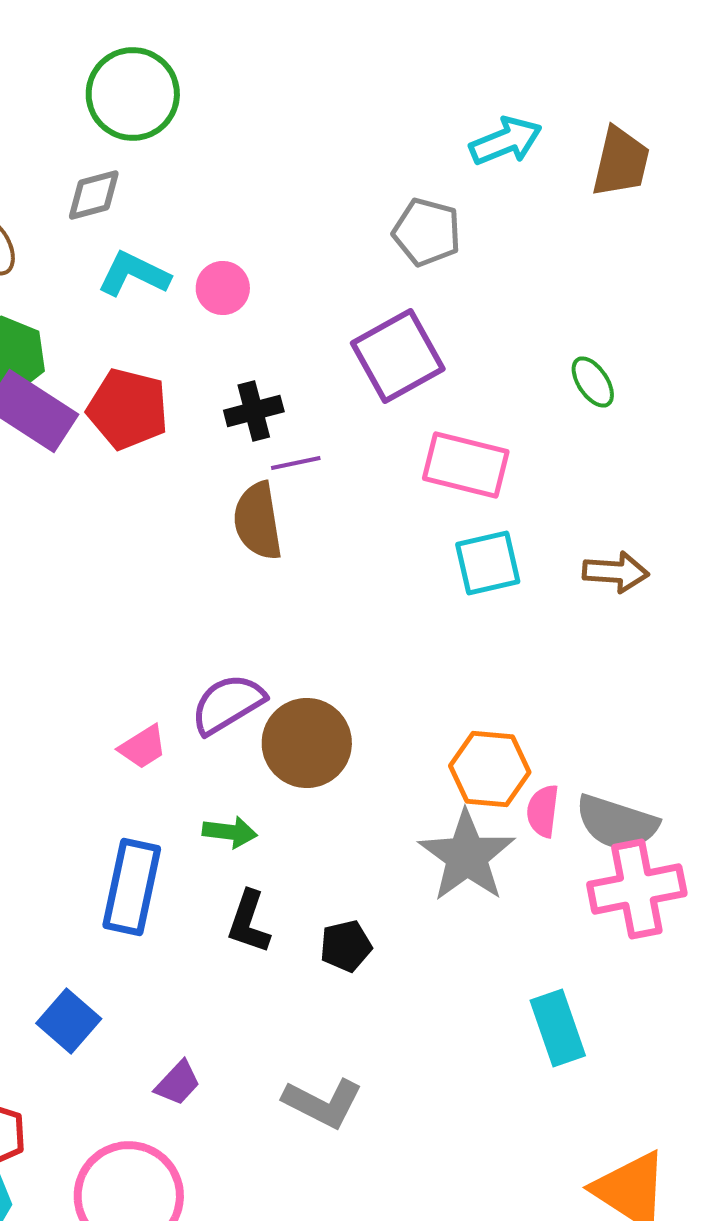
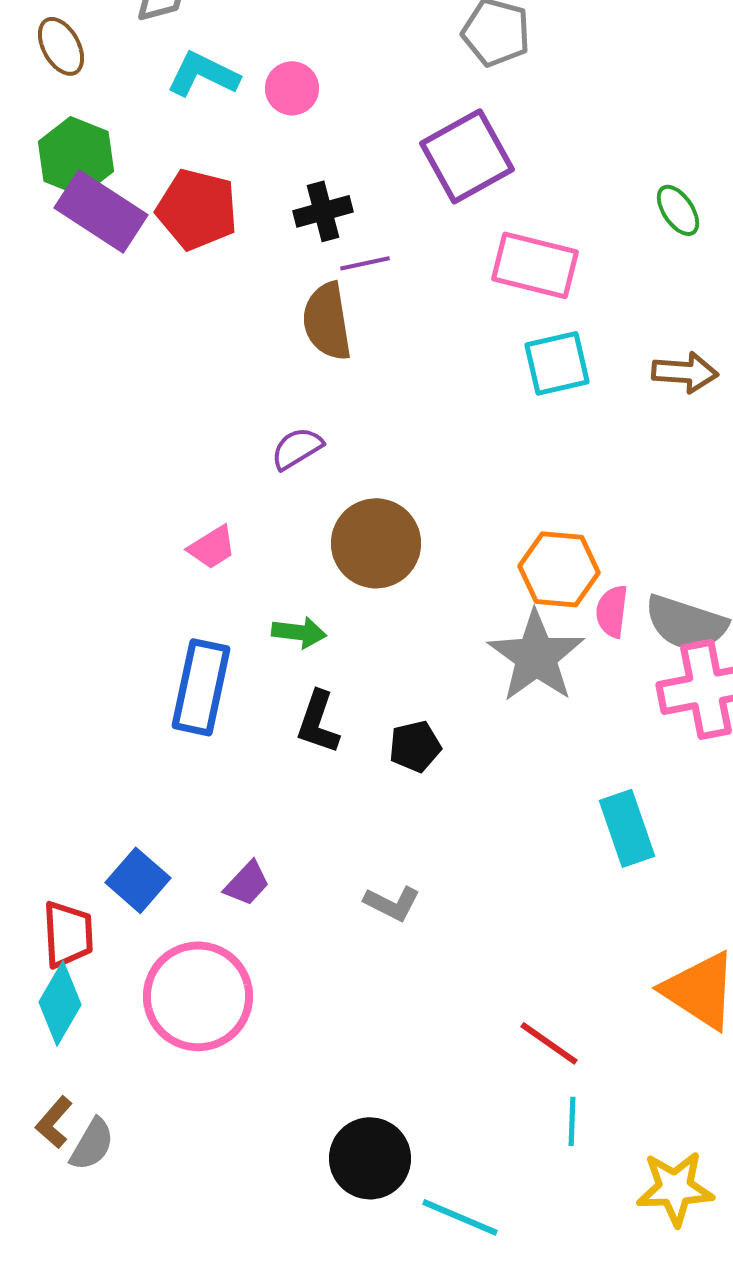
green ellipse: (593, 382) -> (678, 210), moved
purple semicircle: (228, 704) -> (297, 448), moved, size x0.7
blue square: (69, 1021) -> (138, 880), moved
gray L-shape: (323, 1103) -> (392, 903), size x0.7

